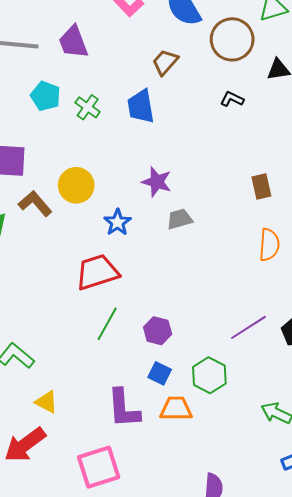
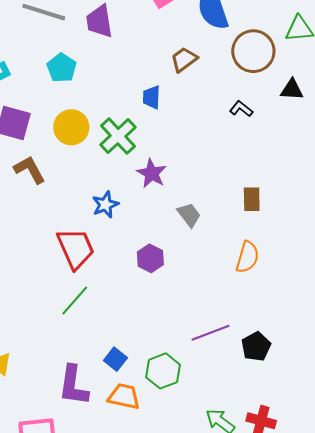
blue trapezoid: (141, 106) -> (152, 97), size x0.7
green cross: (88, 107) -> (118, 136), moved, size x1.5
yellow circle: (76, 185) -> (71, 127), moved
gray trapezoid: (180, 219) -> (189, 215), moved, turned 56
red trapezoid: (97, 272) -> (76, 248), turned 72
purple hexagon: (158, 331) -> (150, 258), moved

